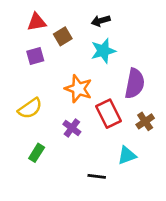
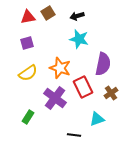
brown square: (63, 36) -> (48, 13), moved
cyan star: (103, 51) -> (79, 39), turned 30
yellow semicircle: (30, 108) -> (28, 73), moved
purple cross: (72, 128) -> (55, 98), size x1.6

